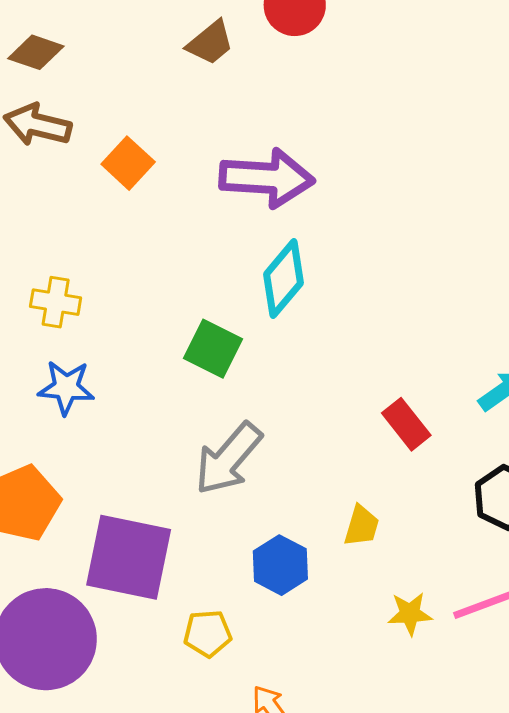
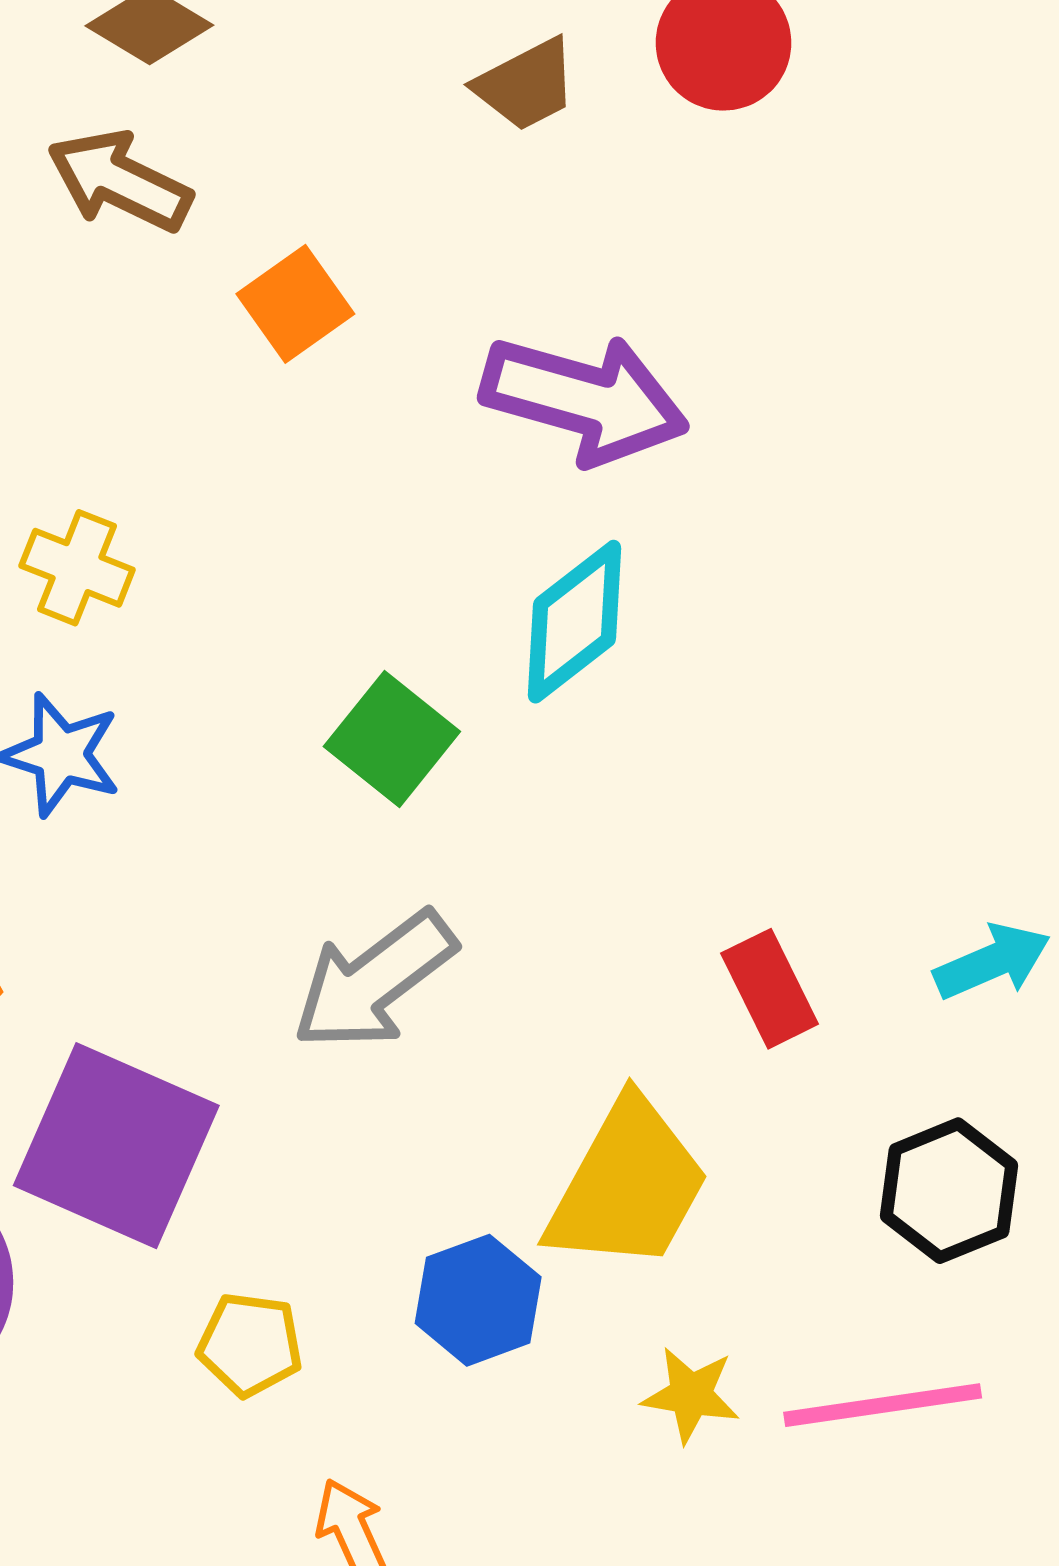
yellow trapezoid: (362, 526) -> (628, 1185), size x2.0
blue hexagon: (280, 565) -> (478, 1300), moved

